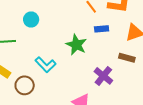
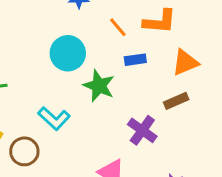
cyan circle: (31, 20) -> (68, 53), moved, size x1.5
brown rectangle: (127, 58) -> (176, 101), turned -35

